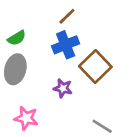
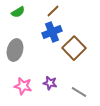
green semicircle: (17, 38) -> (18, 12), moved
purple star: (63, 88) -> (50, 83), moved

